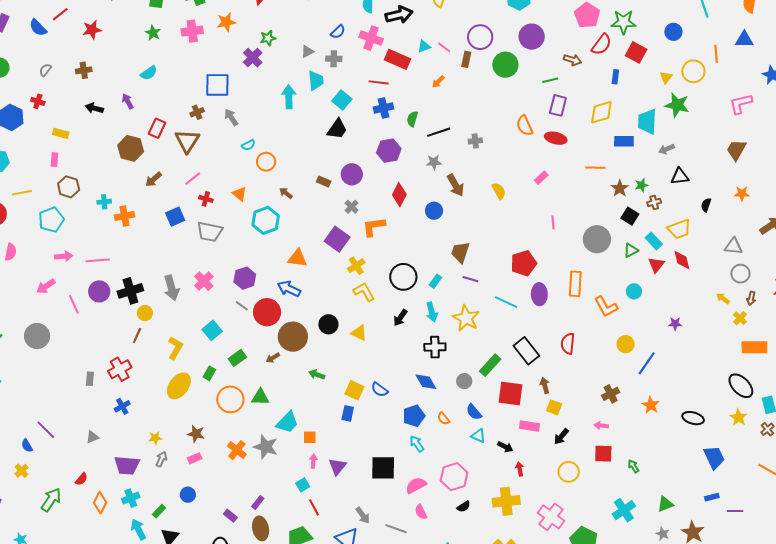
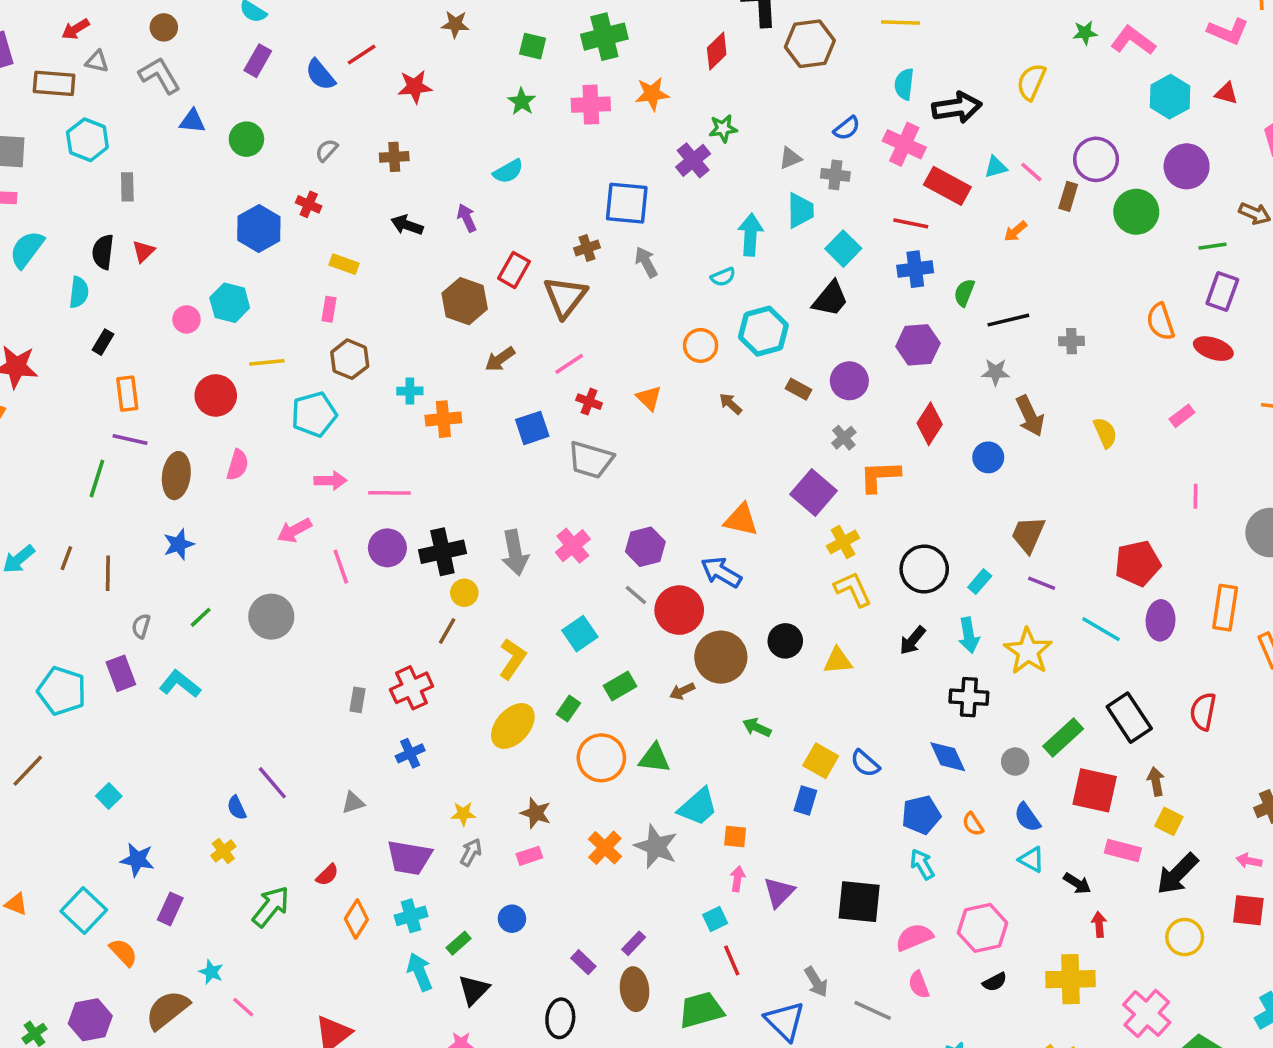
cyan semicircle: (248, 145) -> (723, 277), moved
cyan hexagon: (266, 220) -> (763, 331), moved
yellow triangle: (359, 333) -> (838, 661), turned -36
black arrow: (561, 437) -> (1177, 874), size x1.5

